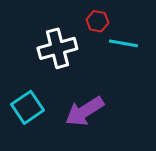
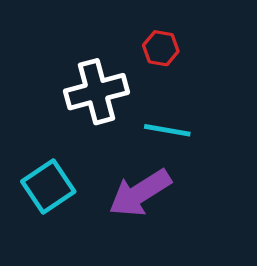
cyan line: (123, 43) -> (167, 130), moved

